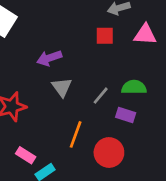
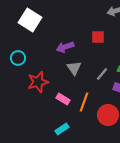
red square: (105, 36) -> (98, 37), moved
pink rectangle: (26, 155) -> (63, 99), moved

